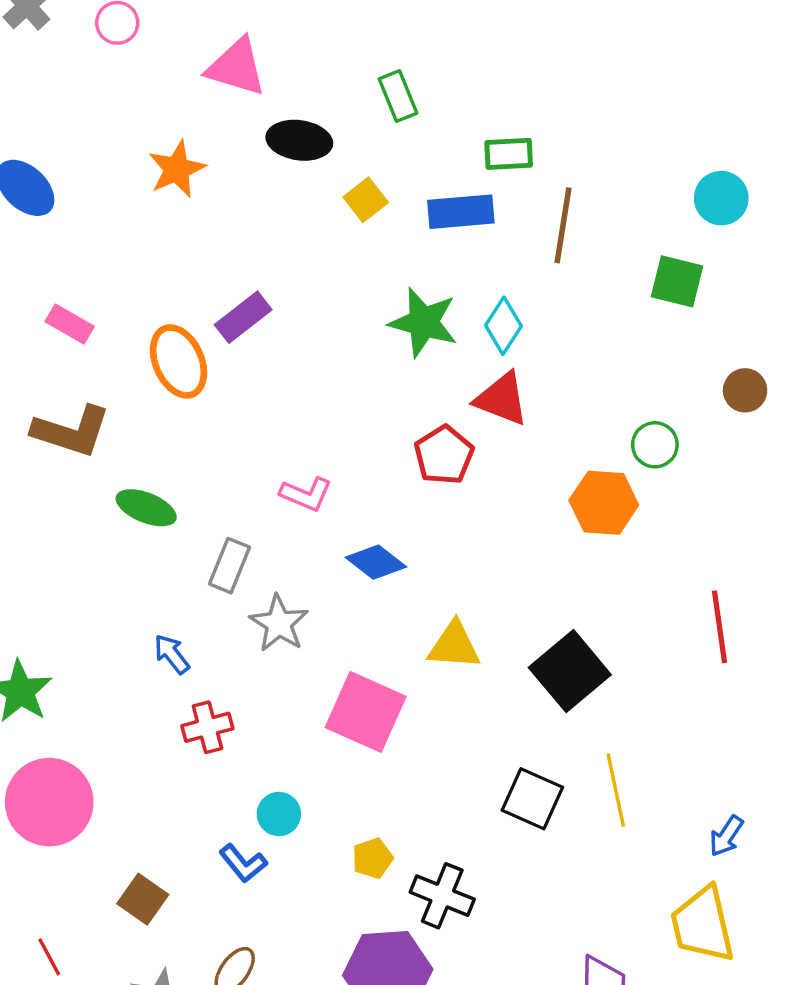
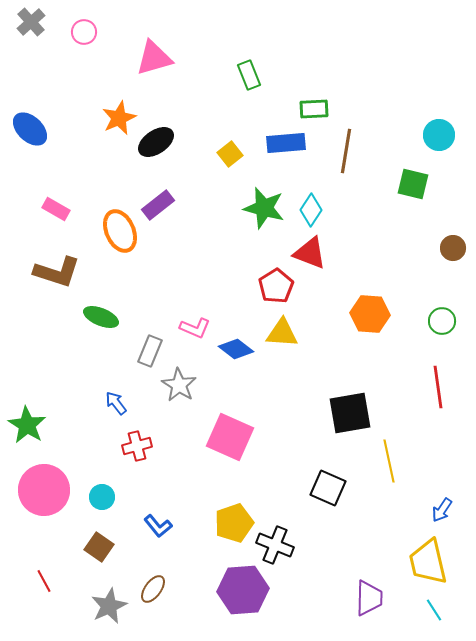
pink triangle: (236, 67) -> (154, 58), turned -33
black ellipse: (299, 140) -> (156, 142), moved, turned -42
yellow square: (366, 200) -> (230, 154), moved
green circle: (655, 445) -> (442, 321), moved
pink L-shape: (306, 494) -> (195, 328), moved
yellow triangle: (454, 646) -> (282, 333), moved
black square: (570, 671) -> (350, 413), turned 30
yellow line: (616, 790) -> (389, 461), moved
cyan circle: (279, 814) -> (102, 497), moved
yellow pentagon: (372, 858) -> (234, 523), size x1.6

